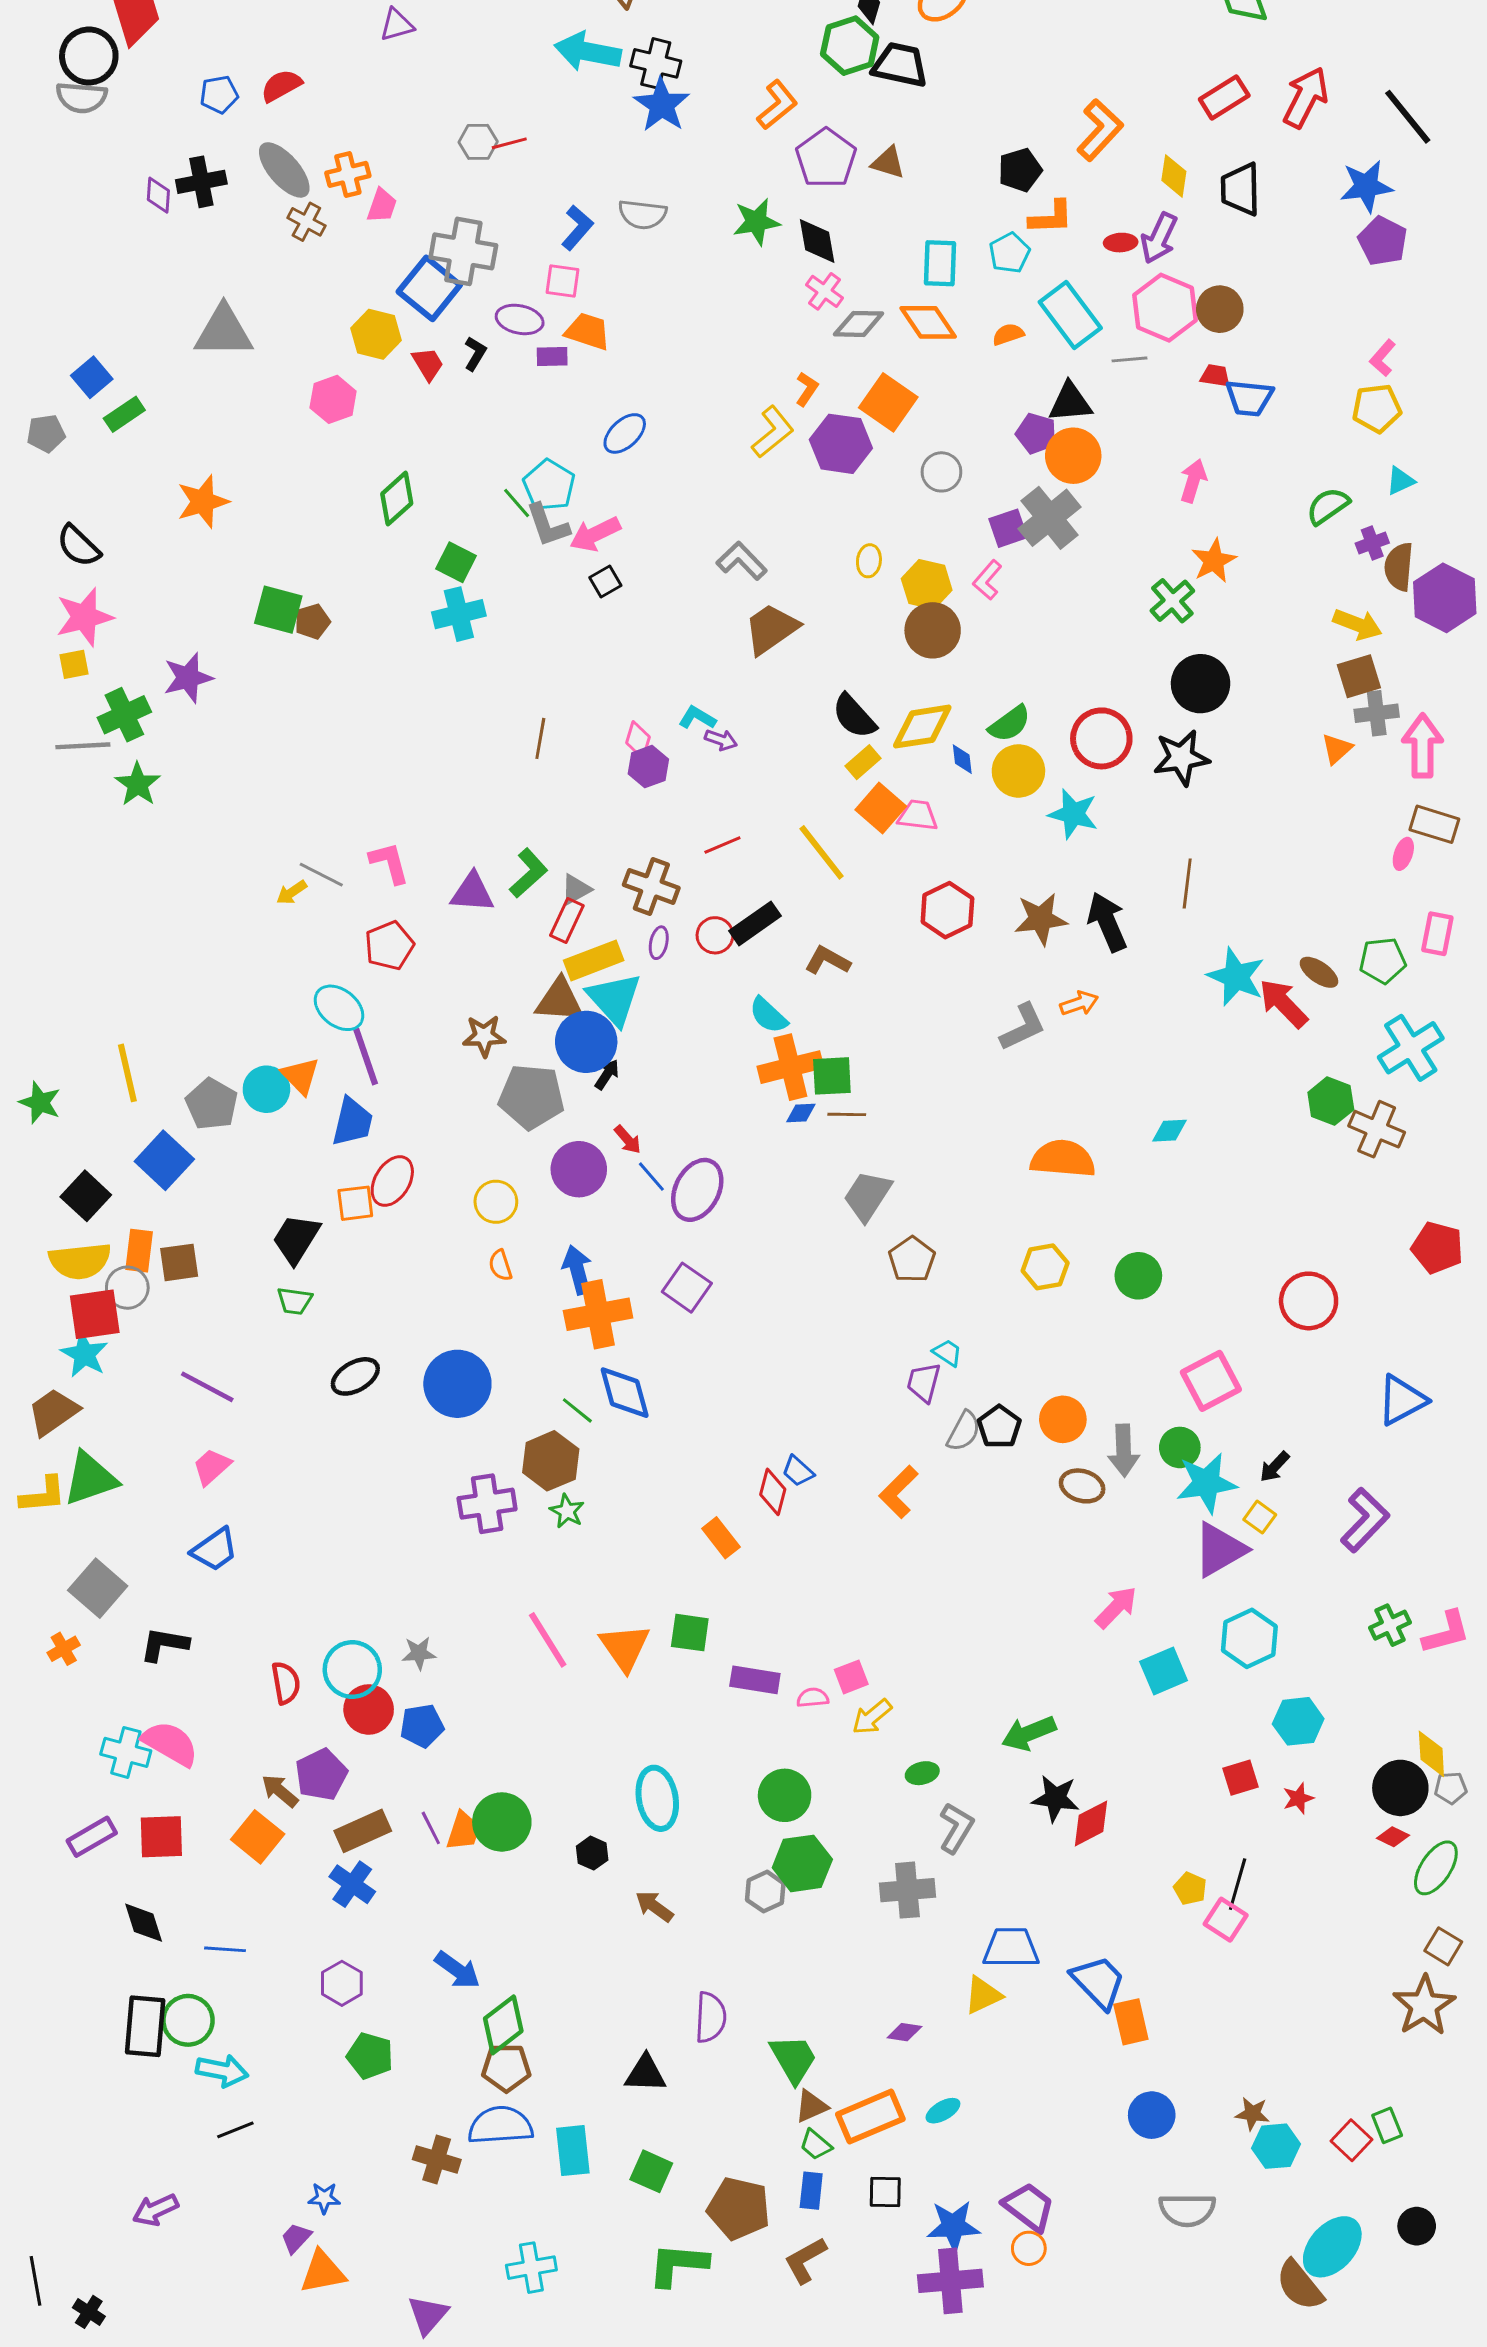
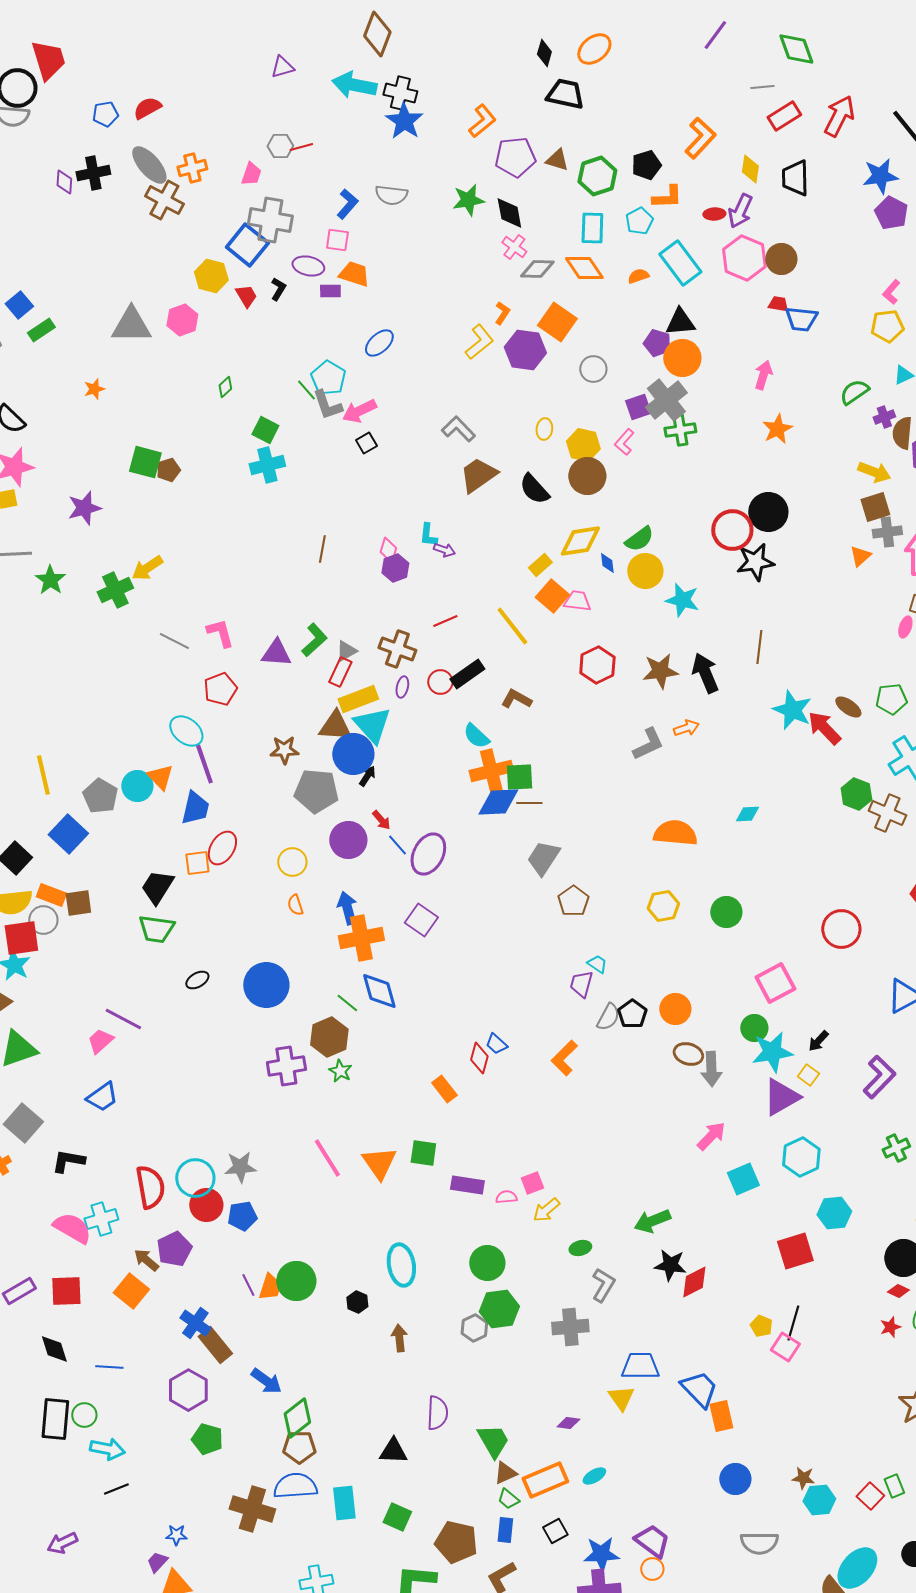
purple triangle: (397, 25) -> (282, 67), moved
green hexagon: (850, 46) -> (597, 176), moved
purple pentagon: (826, 158) -> (515, 157), turned 30
pink trapezoid: (382, 206) -> (251, 174), moved
brown cross: (306, 222) -> (164, 200), size x1.5
gray triangle: (224, 331) -> (131, 325), moved
gray line: (1129, 359) -> (762, 87), moved
green diamond: (397, 499) -> (225, 387), size x0.6
orange star: (203, 502) -> (94, 389), size x0.6
green cross: (1172, 601) -> (680, 430), moved, turned 32
green cross: (124, 715) -> (115, 590), moved
black semicircle: (854, 716) -> (534, 489), moved
cyan L-shape: (697, 718) -> (428, 535), turned -115
red circle: (1101, 738) -> (732, 530), moved
yellow arrow: (292, 892) -> (147, 568), moved, size x1.5
blue diamond: (801, 1113) -> (498, 802), size x2.0
orange rectangle: (139, 1251) -> (51, 895), turned -76
green trapezoid: (295, 1301) -> (156, 929), size x1.5
black ellipse: (355, 1376) -> (197, 980), size x0.7
purple line: (207, 1387) -> (123, 1019), moved
gray arrow: (1124, 1450) -> (711, 1069), moved
gray star: (419, 1653) -> (240, 1167), size x1.4
red semicircle: (286, 1683) -> (150, 1187), size x1.5
cyan cross: (126, 1752) -> (101, 1219), moved, turned -32
red square: (1240, 1778) -> (795, 1251), size x1.5
red star: (1298, 1798) -> (890, 1327), moved
brown rectangle: (363, 1831) -> (215, 1345), moved, turned 75
brown arrow: (654, 1906) -> (399, 1338), turned 48
purple hexagon: (342, 1983) -> (188, 1390), size x1.4
yellow triangle: (983, 1995) -> (621, 1398), turned -40
green circle: (188, 2020) -> (84, 1415), size x0.7
brown cross: (437, 2159) -> (252, 1509), size x1.4
black square: (885, 2192) -> (555, 1531), turned -30

